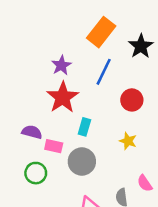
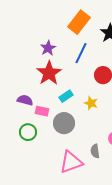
cyan rectangle: (84, 127) -> (66, 96), turned 40
yellow star: (128, 141) -> (91, 103), moved

